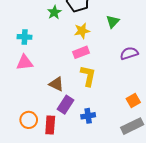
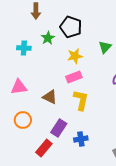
cyan cross: (25, 37) -> (24, 48), moved
brown triangle: (56, 84) -> (50, 97), moved
orange circle: (29, 120) -> (23, 120), moved
red rectangle: (50, 125) -> (44, 148), turned 36

